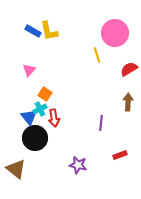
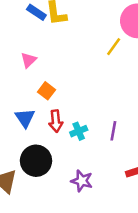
yellow line: (97, 55) -> (114, 47), turned 49
cyan cross: (40, 109) -> (79, 131), moved
black circle: (35, 138) -> (36, 161), moved

